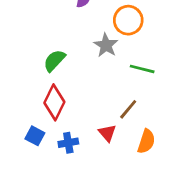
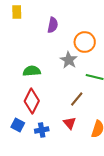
green semicircle: (54, 61) -> (32, 71), turned 42
brown line: (128, 109) -> (77, 99), moved

